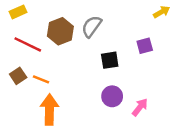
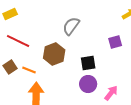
brown hexagon: (60, 31) -> (54, 54), moved
black square: (110, 60) -> (88, 63), moved

